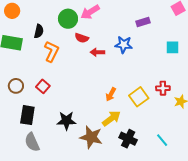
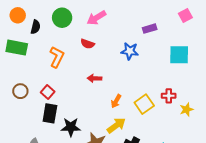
green circle: (68, 19) -> (62, 18), moved
black semicircle: (39, 31) -> (36, 27), moved
cyan square: (173, 47) -> (179, 55), size x1.5
red arrow: (97, 52) -> (95, 78), moved
black rectangle: (27, 115) -> (50, 113), moved

